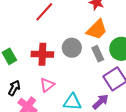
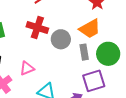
red cross: (42, 54) -> (37, 27), moved

